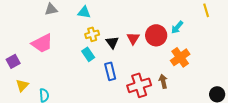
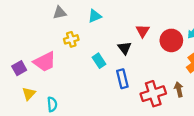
cyan triangle: (84, 12) -> (95, 16), turned -32
yellow cross: (92, 34) -> (71, 39), moved
red triangle: (133, 38) -> (143, 31), moved
pink trapezoid: (42, 43) -> (45, 62), moved

